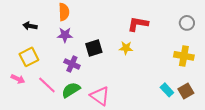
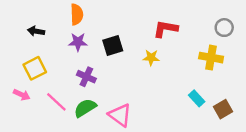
black square: (94, 48) -> (113, 46), moved
yellow cross: (184, 56) -> (211, 58), moved
cyan rectangle: (167, 90) -> (197, 98), moved

